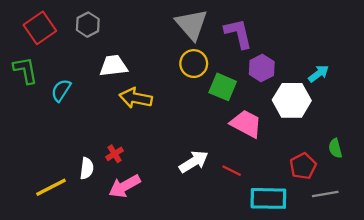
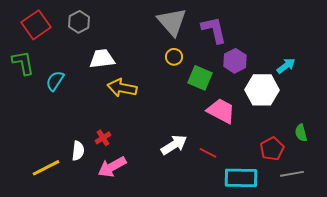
yellow circle: (194, 64) -> (174, 57), size x0.7

